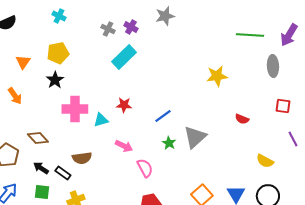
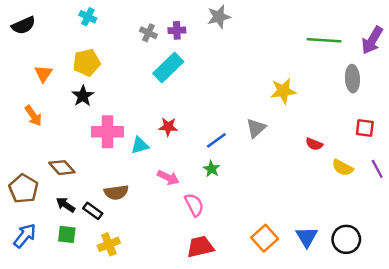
purple cross: (131, 27) -> (177, 30), turned -32
gray triangle: (195, 137) -> (256, 128), moved, size x0.7
green star: (169, 143) -> (211, 169), moved
yellow semicircle: (265, 161) -> (343, 168), moved

